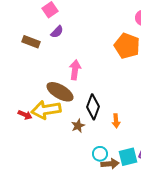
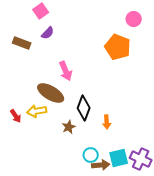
pink arrow: (75, 70) -> (66, 71), turned 150
yellow arrow: (46, 110) -> (37, 111), size x0.7
red arrow: (25, 115) -> (16, 116), turned 32

